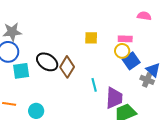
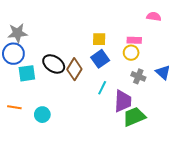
blue square: (131, 61) -> (100, 59), moved
gray cross: (147, 80) -> (138, 76), moved
cyan line: (94, 85) -> (102, 88), turned 40

